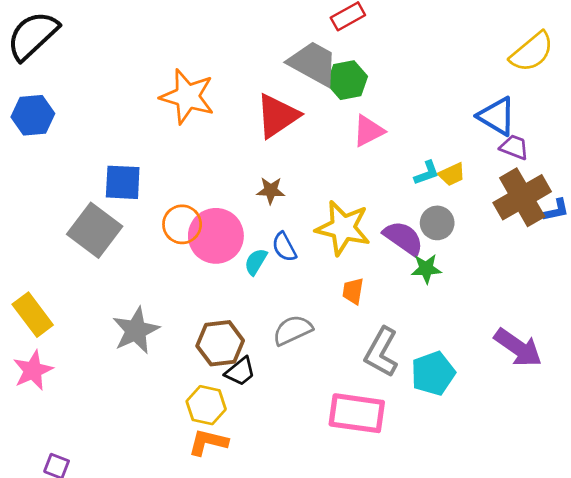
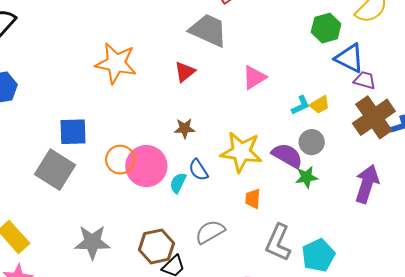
green hexagon: (347, 80) -> (326, 28), moved
red triangle: (277, 116) -> (185, 72), size x0.6
gray star: (136, 330) -> (92, 242), turned 30
purple arrow: (518, 348) -> (367, 184), moved, turned -102

